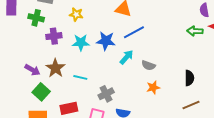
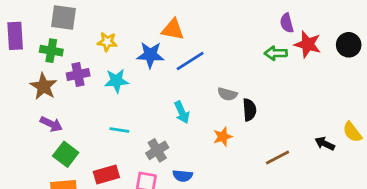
blue star: (106, 41) -> (150, 55), moved
cyan arrow: (127, 57) -> (182, 112), moved, turned 119
gray semicircle: (148, 65) -> (227, 94), moved
brown star: (55, 68) -> (43, 86), moved
black semicircle: (189, 78) -> (249, 110), moved

